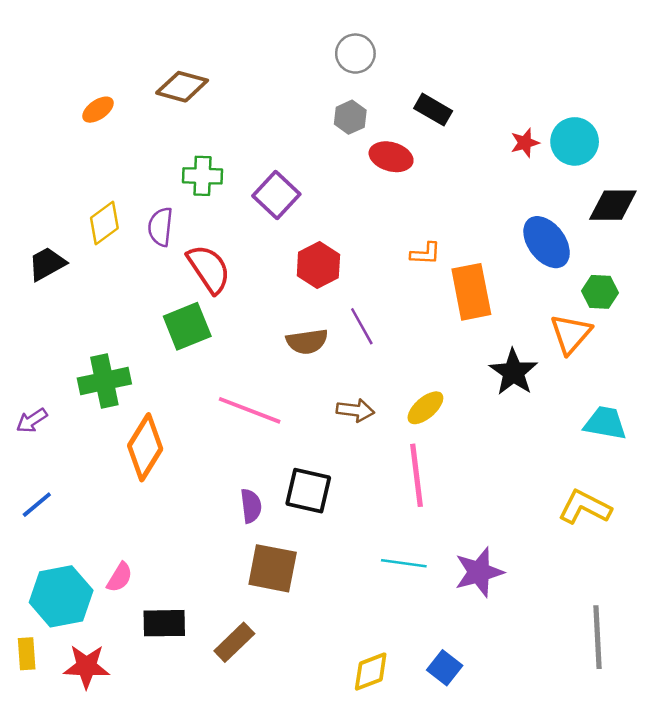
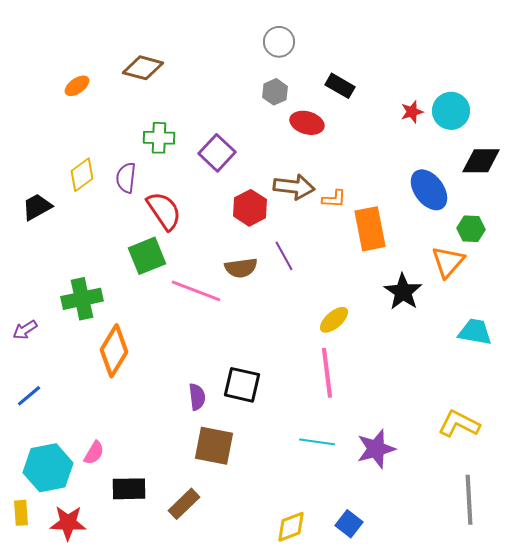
pink line: (250, 410) -> (196, 291), moved
brown arrow: (355, 410) -> (294, 187), moved, size x1.4
yellow L-shape: (585, 507) -> (459, 424), moved

